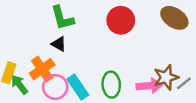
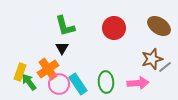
black triangle: (59, 44) -> (62, 48), turned 32
brown star: (166, 77) -> (152, 59), moved
gray line: (184, 83) -> (165, 67), moved

